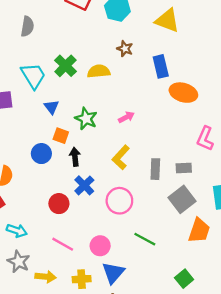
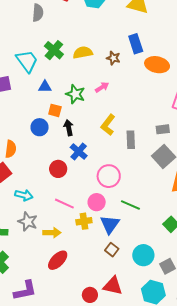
gray semicircle: (27, 26) -> (38, 13), moved
brown star: (125, 49) -> (113, 58), moved
blue triangle: (52, 107) -> (45, 87), turned -48
pink arrow: (126, 117) -> (102, 87), moved
gray rectangle: (155, 169) -> (131, 140), moved
pink circle: (119, 201) -> (109, 176), moved
green line: (145, 239) -> (130, 205), moved
yellow cross: (82, 279) -> (84, 221), moved

